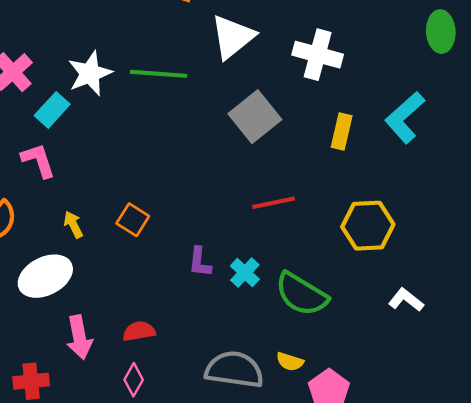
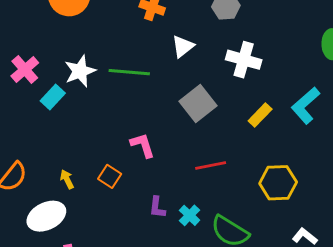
white triangle: (233, 37) -> (183, 46), size x0.7
yellow rectangle: (342, 132) -> (260, 115), turned 30
pink L-shape: (38, 160) -> (143, 145), moved

